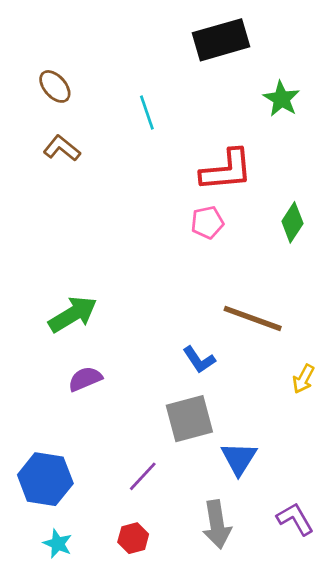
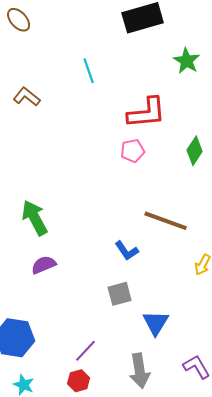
brown ellipse: (55, 86) -> (19, 20), moved
green arrow: (73, 314) -> (35, 218), turned -87
gray square: (189, 419) -> (120, 294), size x0.7
purple line: (143, 476) -> (86, 351), moved

